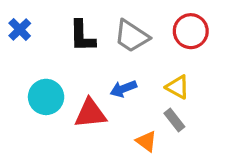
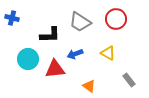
blue cross: (20, 30) -> (12, 18), turned -32
black L-shape: (82, 36) -> (50, 35), moved, turned -90
gray rectangle: (174, 120) -> (129, 80), moved

